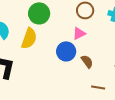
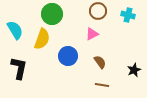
blue circle: (66, 51) -> (68, 56), moved
brown line: (98, 87) -> (102, 85), moved

